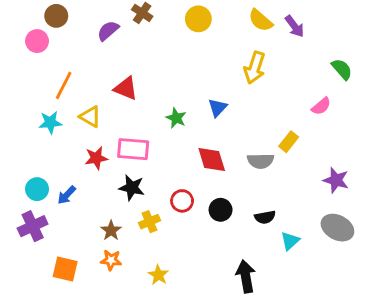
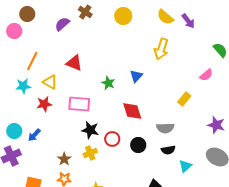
red star: (96, 158) -> (44, 104), moved
gray semicircle: (260, 161) -> (165, 128), moved
black star: (132, 188) -> (90, 130), moved

